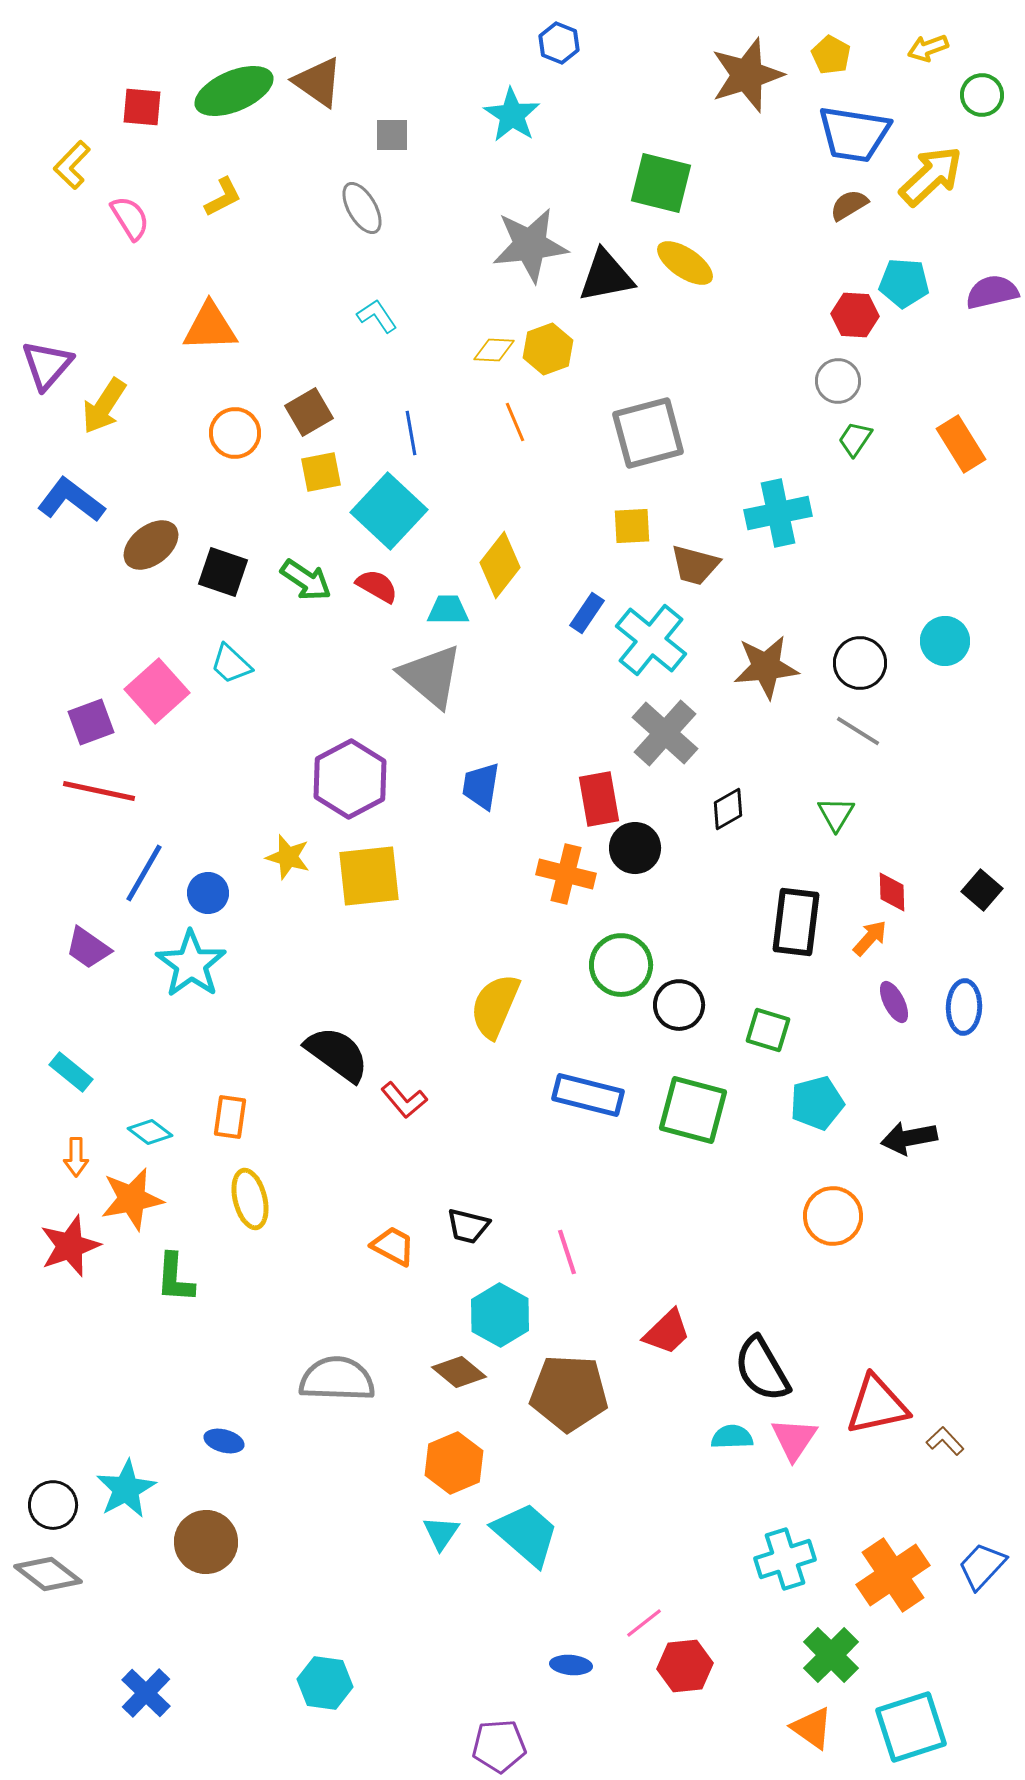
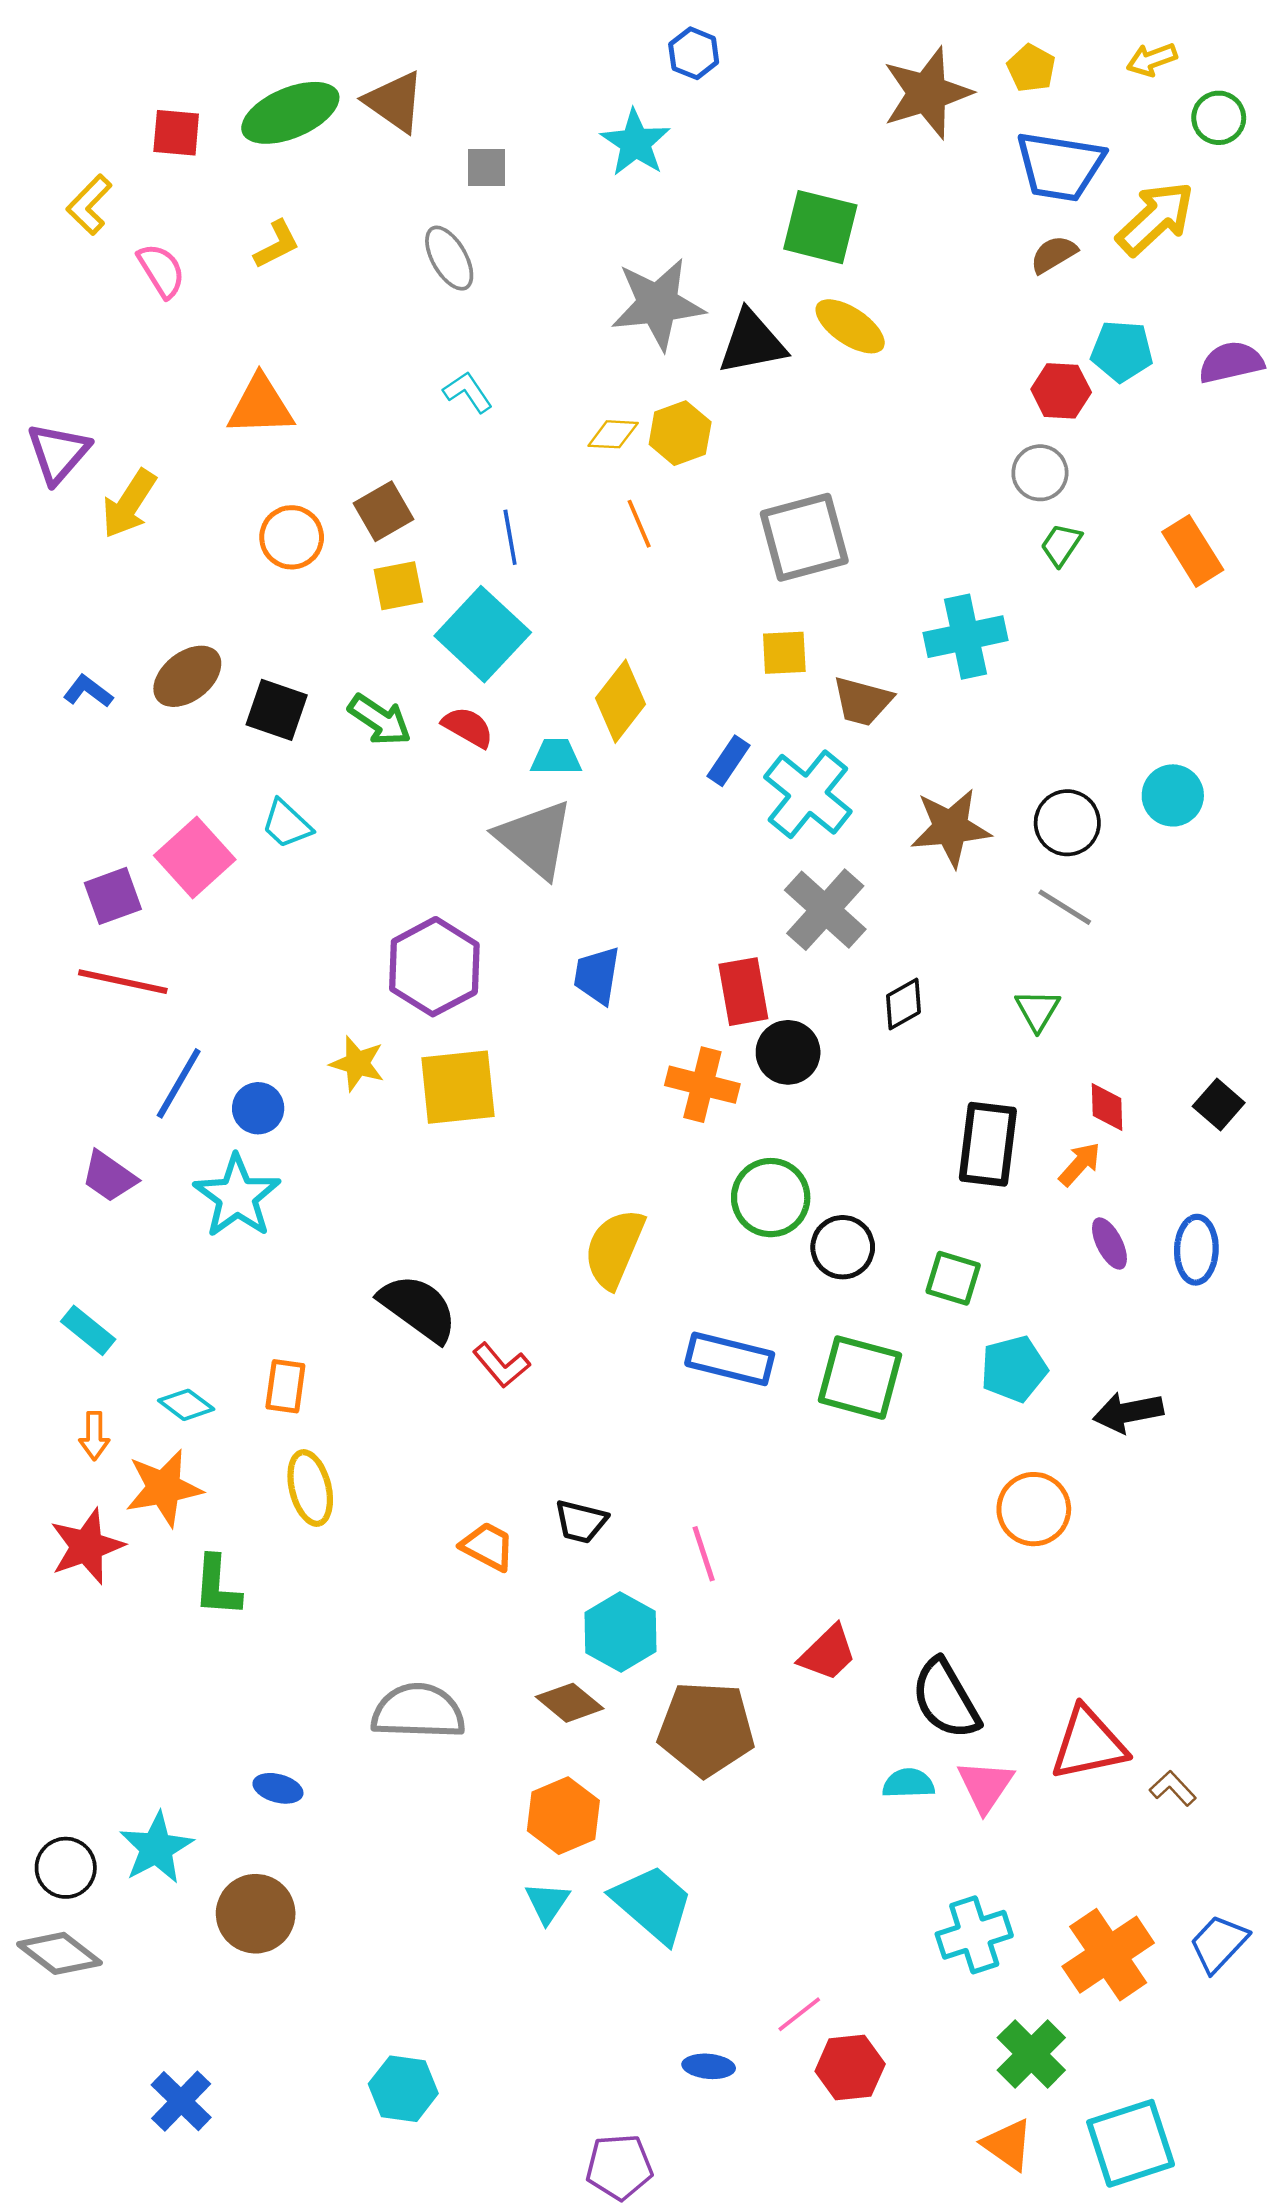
blue L-shape: (71, 500) -> (88, 691), moved, size x0.6

